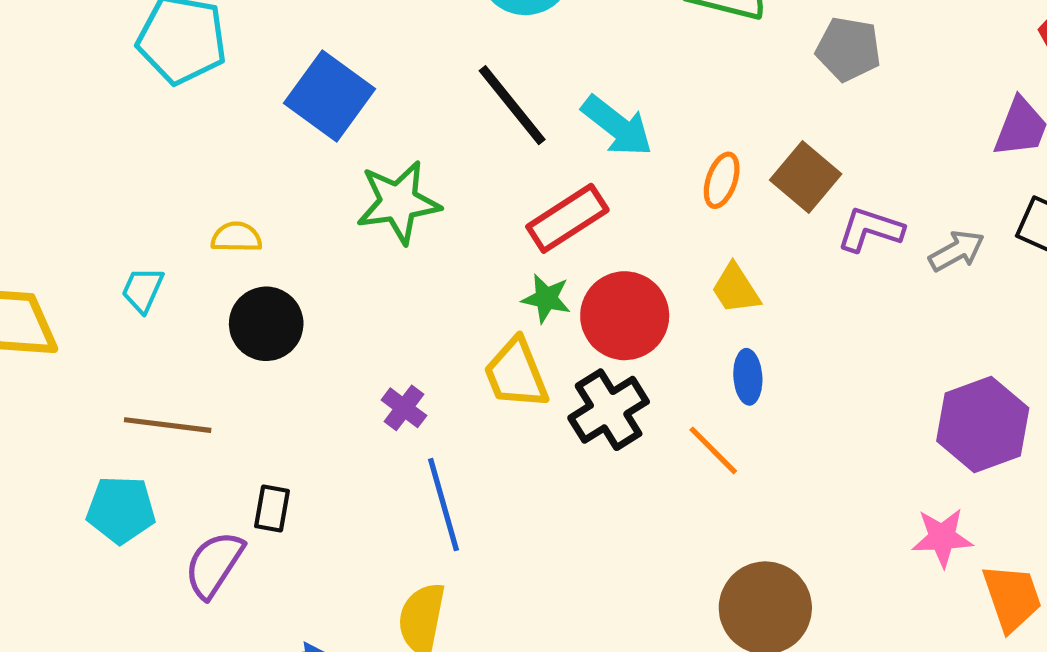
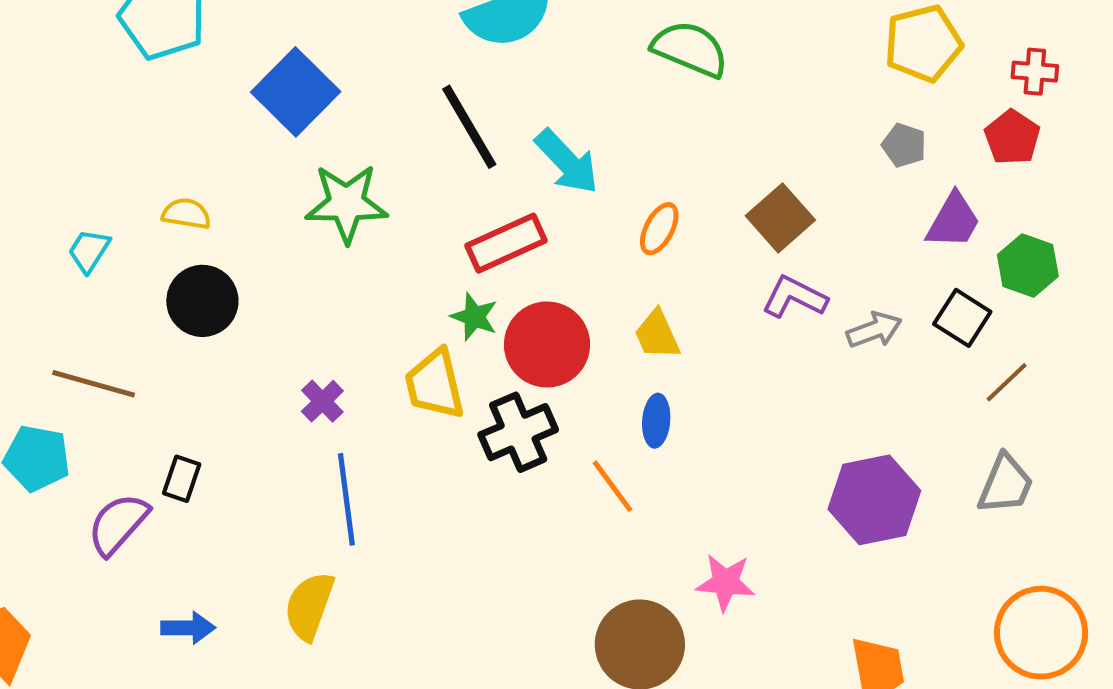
gray pentagon: (848, 49) -> (904, 145), moved, size x0.7
brown square: (806, 177) -> (780, 218), moved
pink star: (942, 538) -> (726, 582), moved

